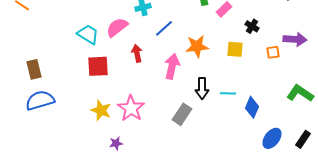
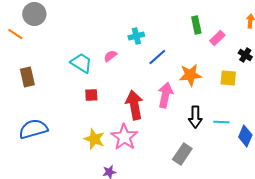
pink semicircle: (117, 27) -> (110, 56), size x0.6
red arrow: (137, 53) -> (134, 105), moved, size x1.6
red square: (98, 66) -> (91, 95), size x0.6
brown rectangle: (34, 69) -> (27, 77), moved
gray rectangle: (182, 114) -> (182, 154), moved

